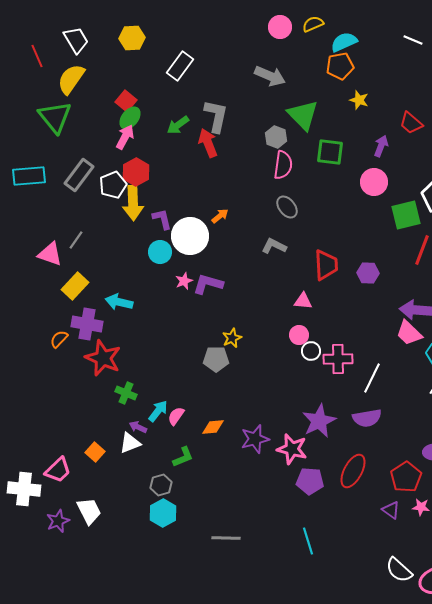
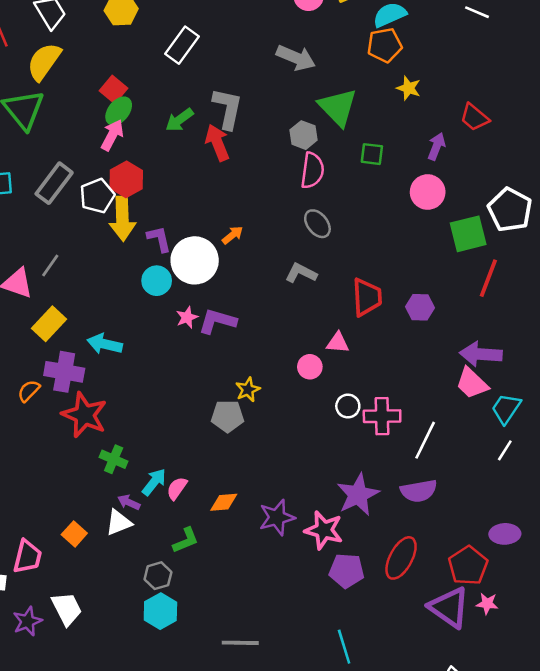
green square: (330, 152) -> (372, 154), size x0.7
pink circle: (299, 335) -> (310, 367), moved
pink trapezoid: (58, 470) -> (27, 557), turned -32
purple triangle: (391, 510) -> (449, 607), size x1.8

